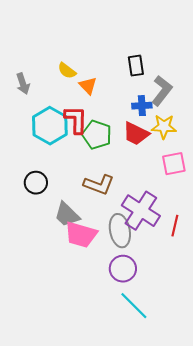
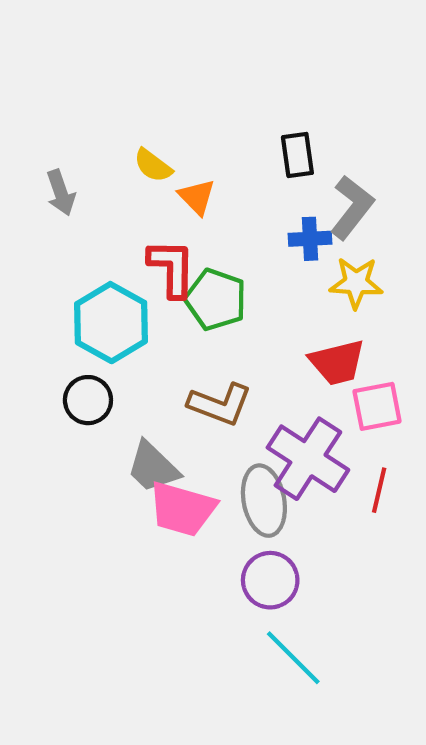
cyan hexagon: (50, 126) -> (111, 323), moved
red trapezoid: (136, 134) -> (337, 362), moved, turned -40
pink square: (174, 164) -> (377, 406), moved

